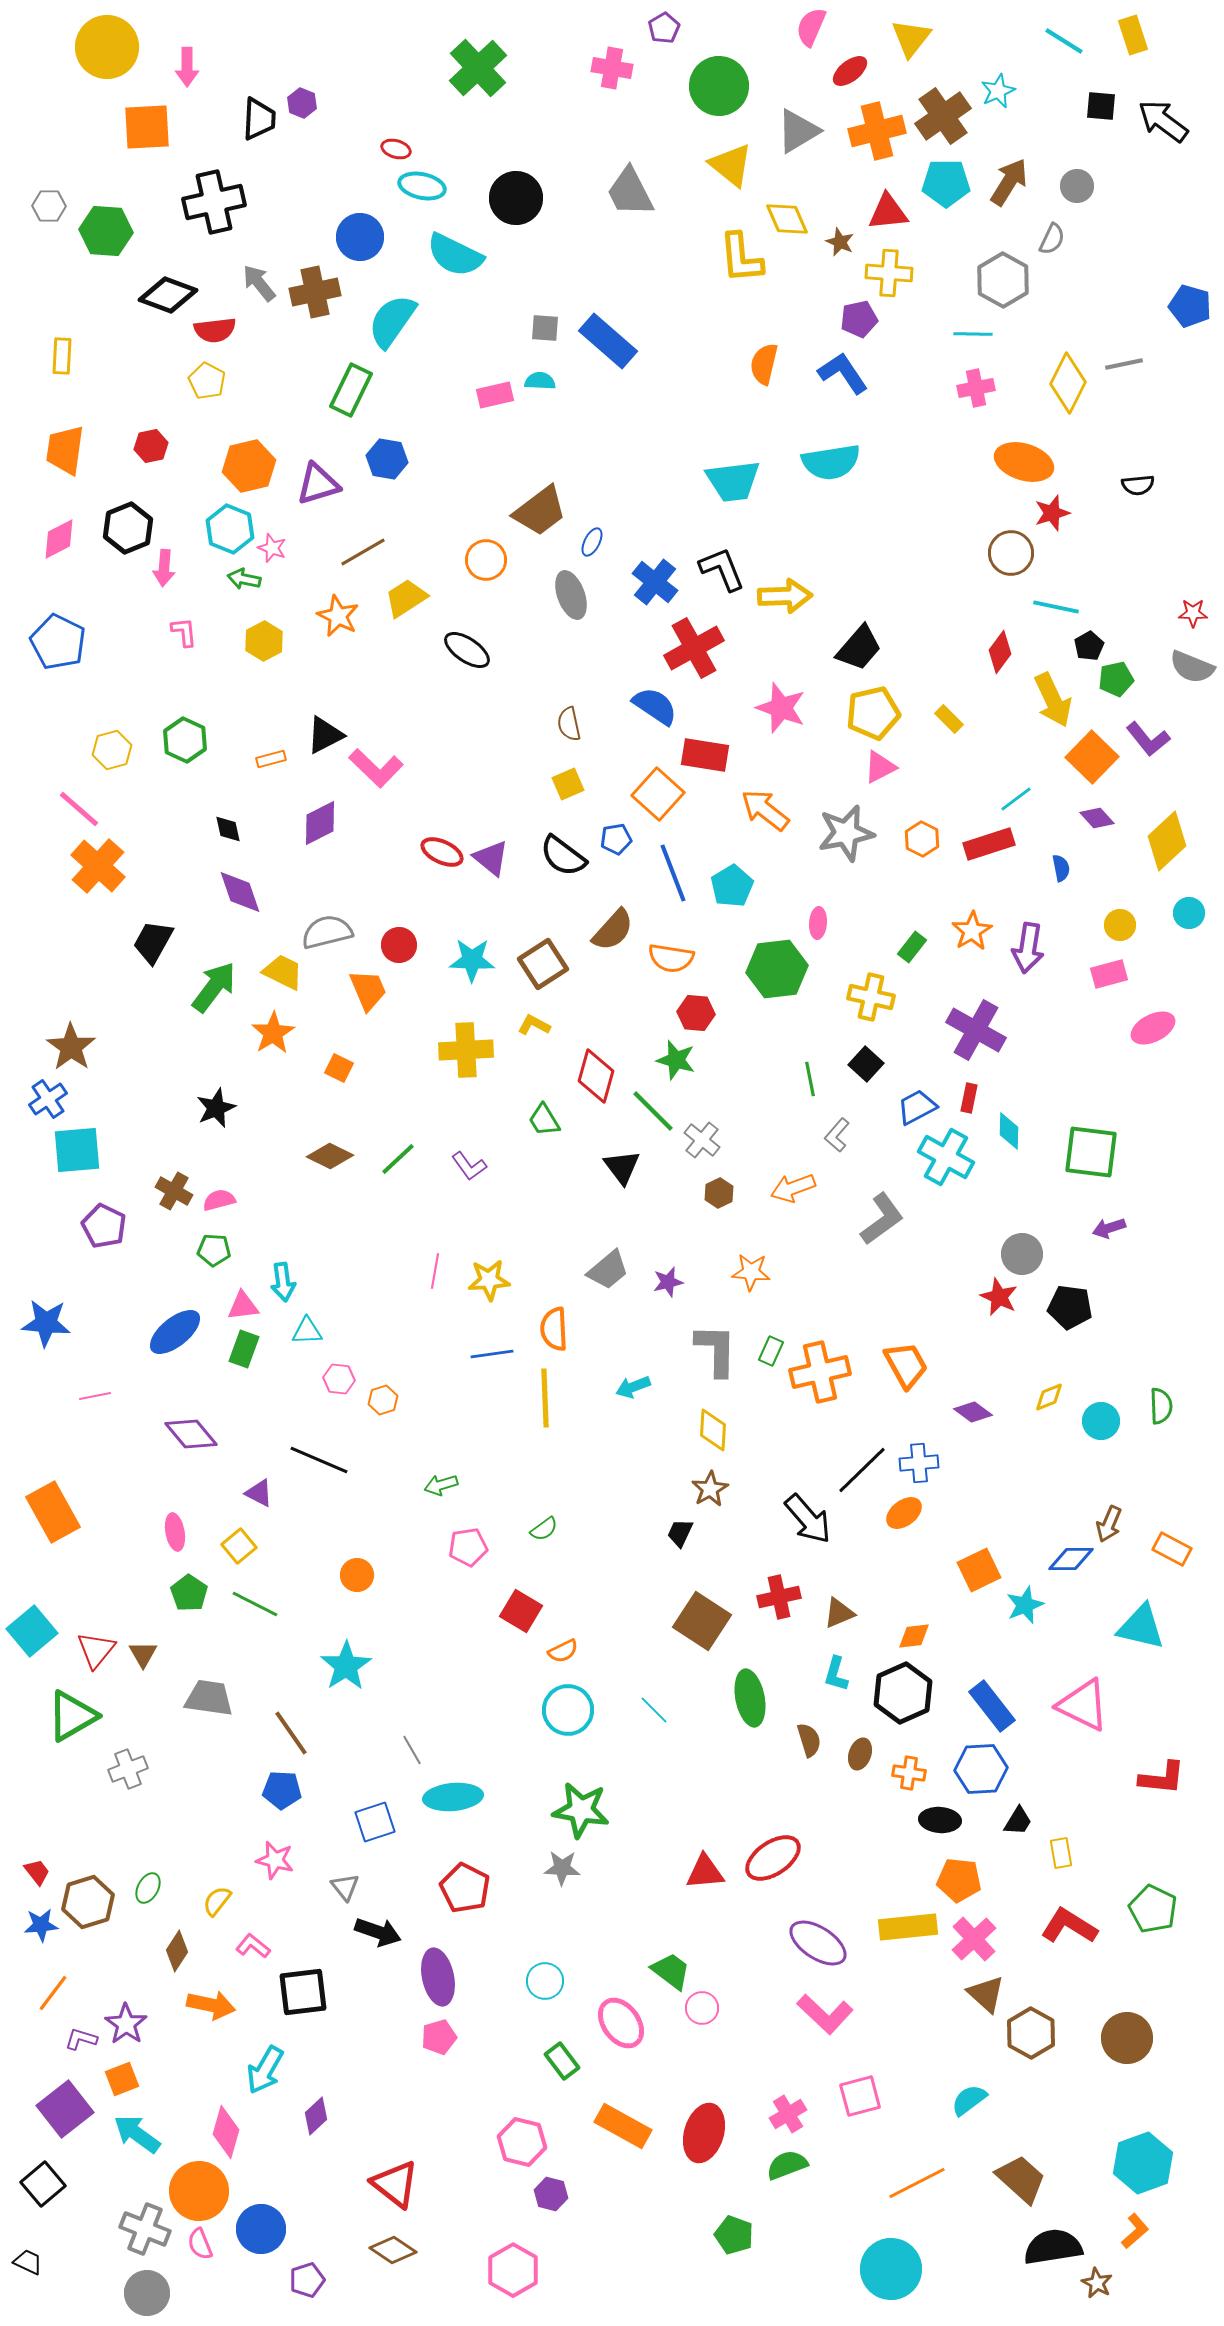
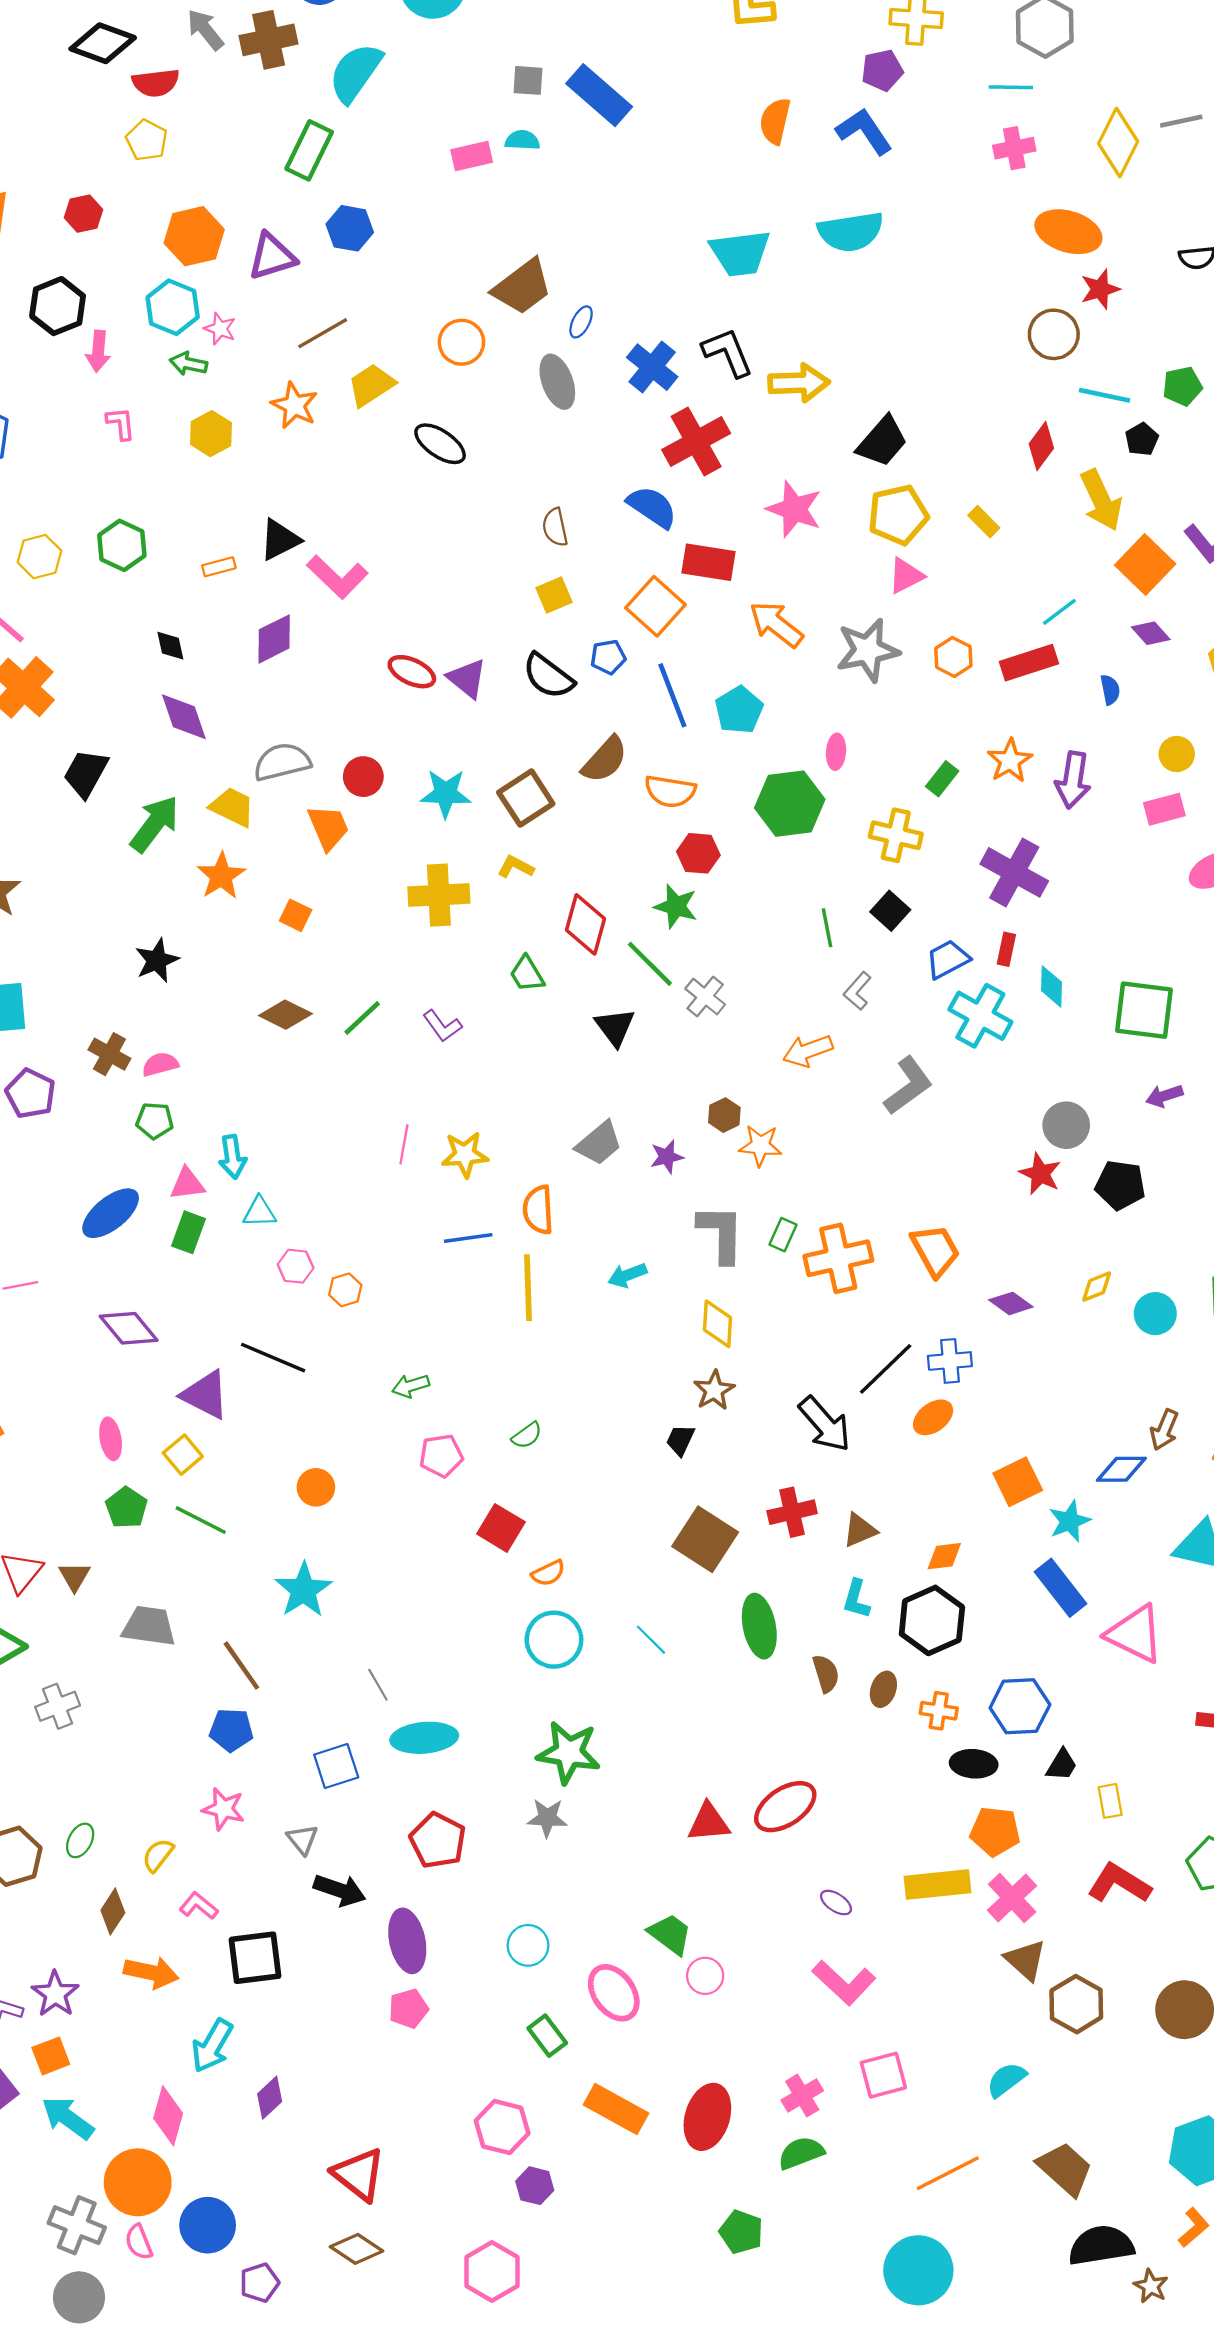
green pentagon: (1116, 679) -> (1182, 386), moved
brown hexagon: (719, 1193) -> (724, 1115), moved
purple triangle: (259, 1493) -> (205, 1395), size x1.6
blue rectangle: (992, 1706) -> (1061, 1588), moved
purple ellipse: (818, 1943) -> (836, 1903), size x0.5

